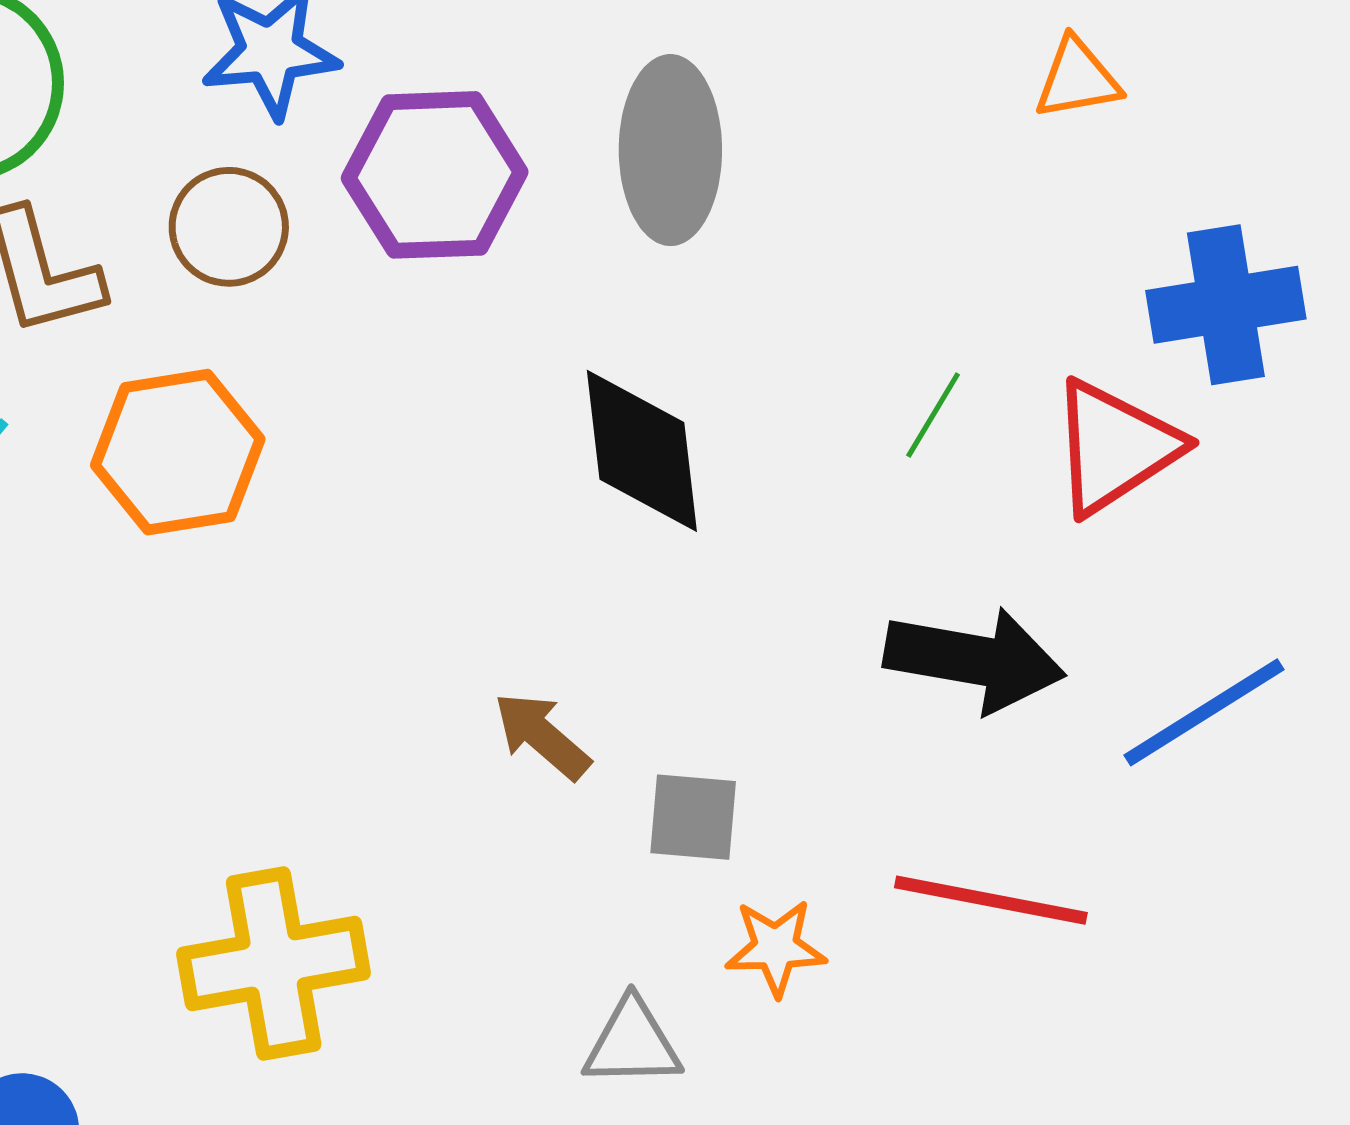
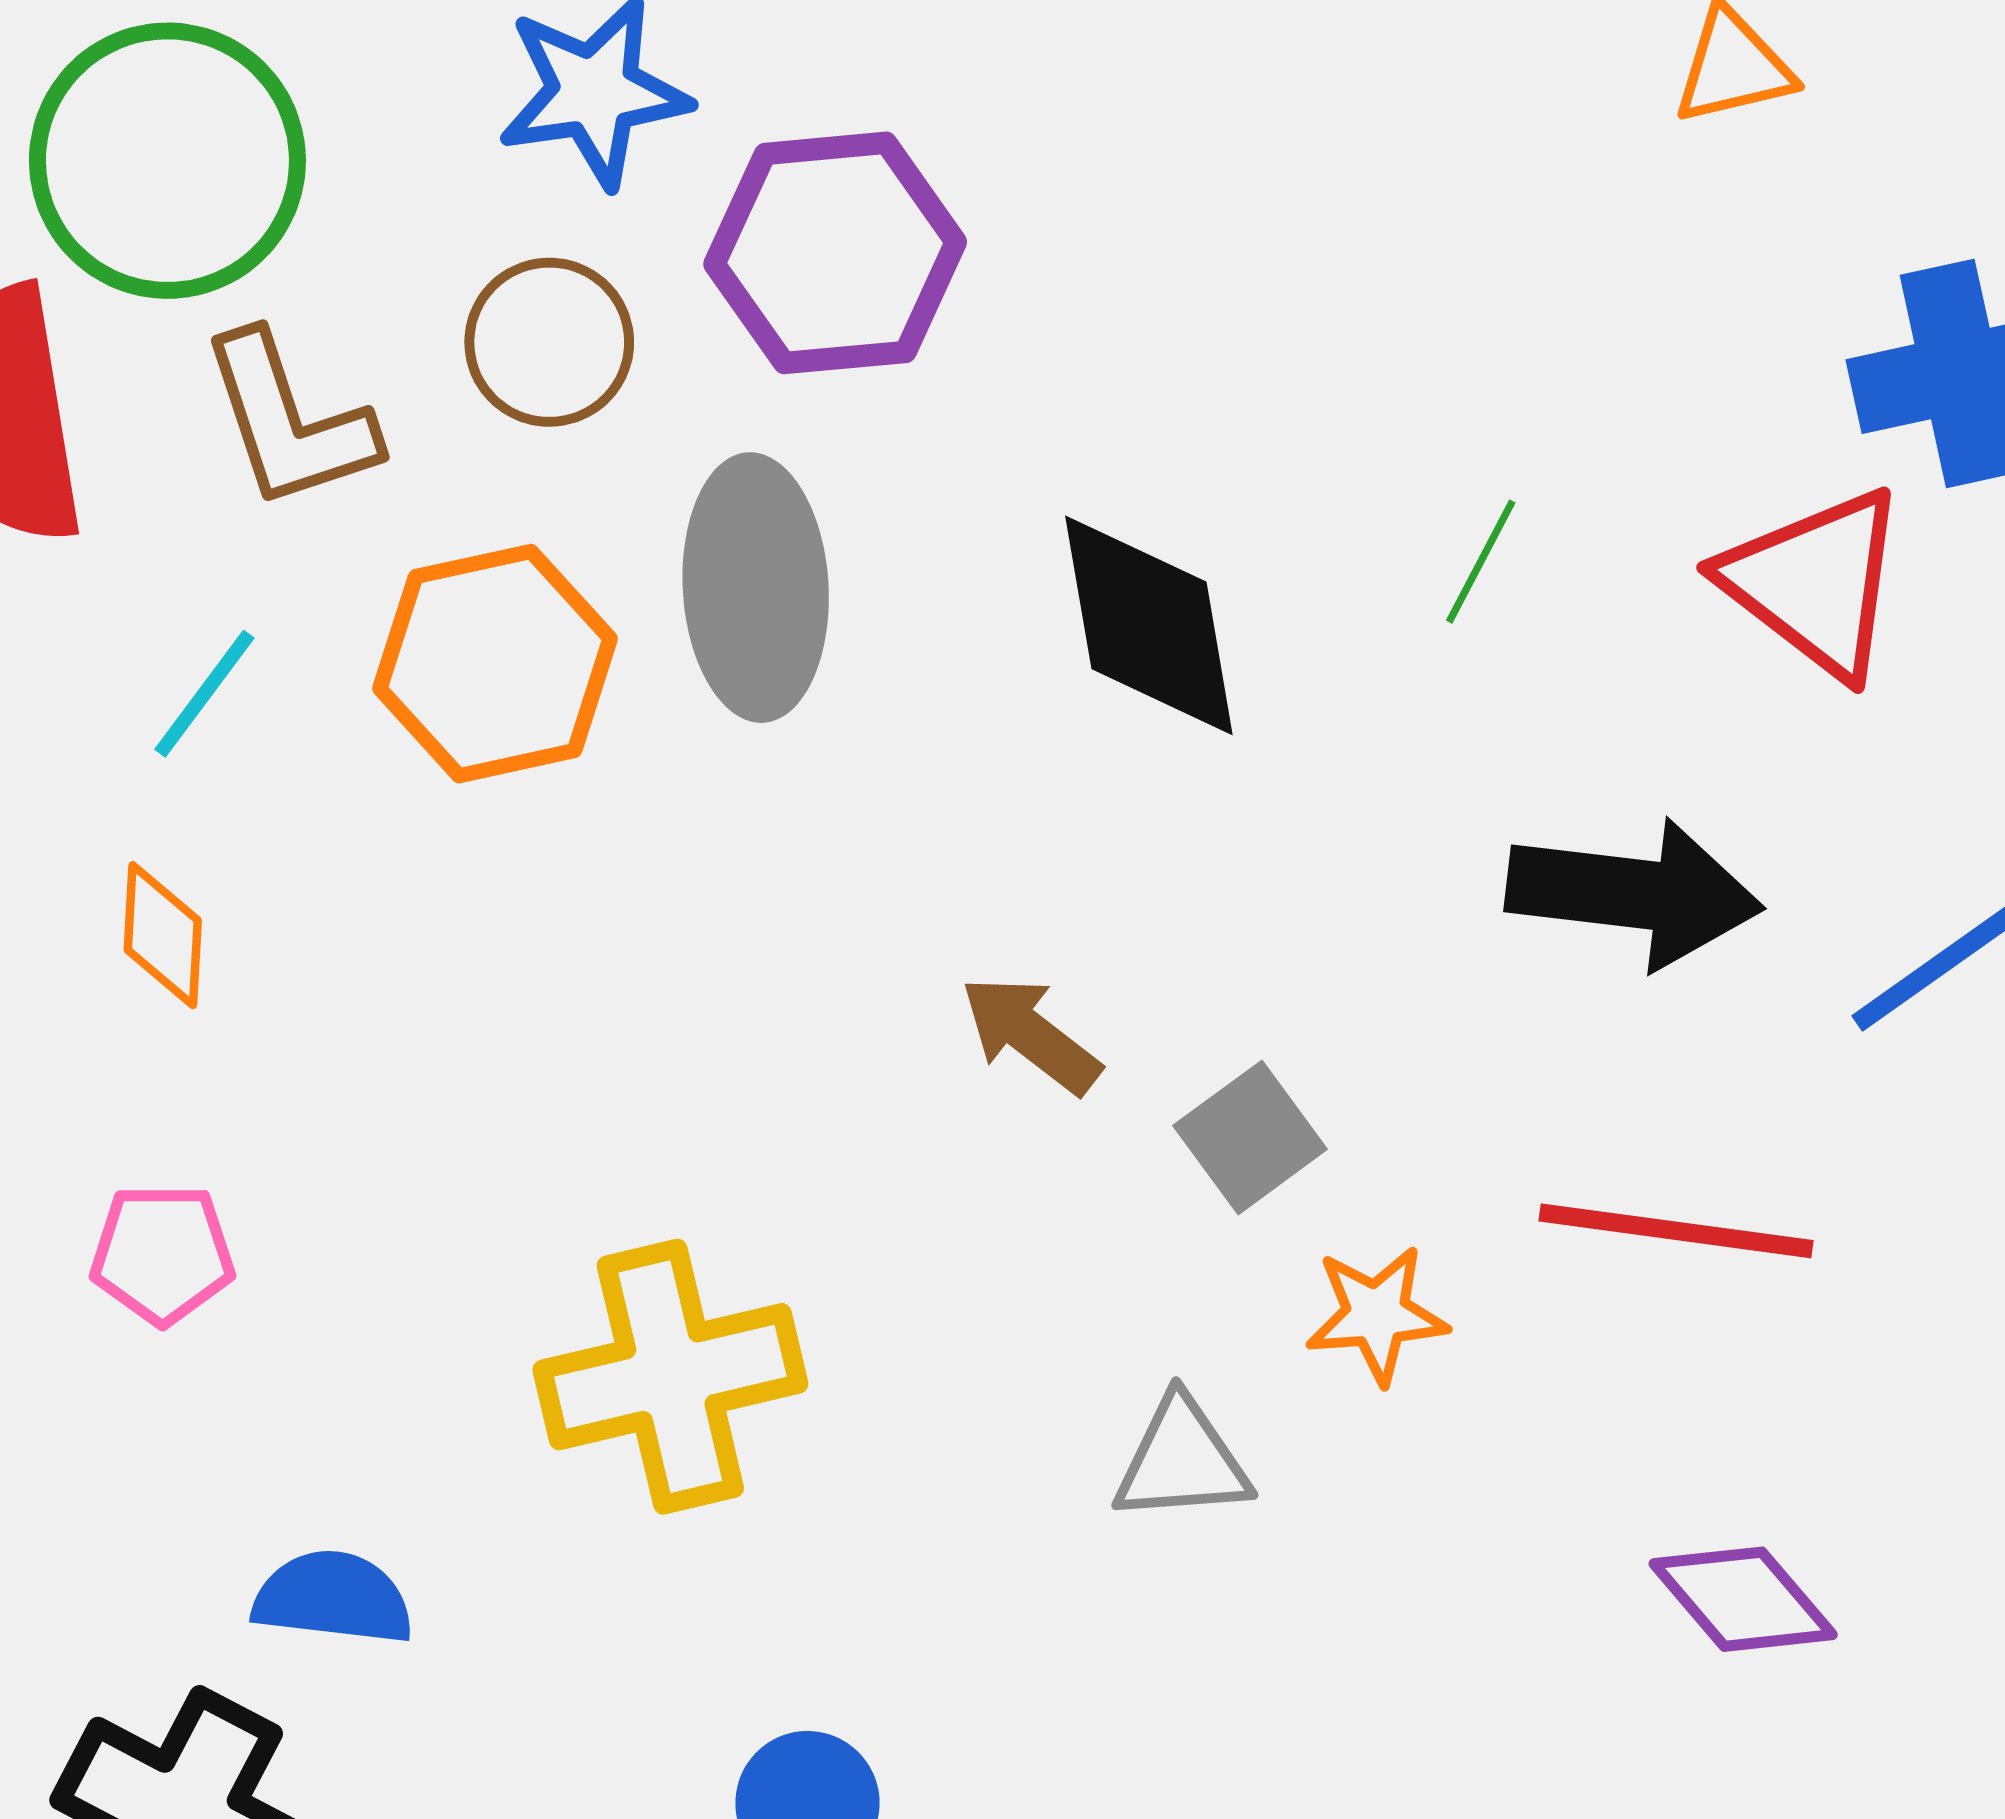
gray ellipse: (670, 150) -> (756, 588), moved
green line: (933, 415) -> (1481, 562), moved
red triangle: (1115, 447) -> (1815, 583), turned -46
gray square: (693, 817) -> (1250, 1137), turned -38

